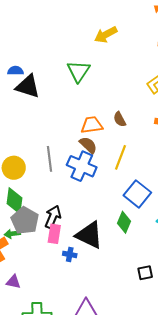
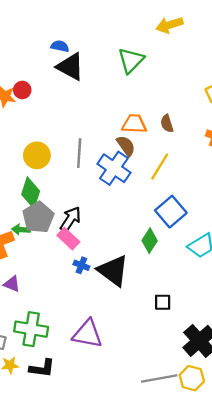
pink rectangle: (54, 234) -> (68, 239), turned -66
black triangle: (89, 235) -> (113, 271), moved

